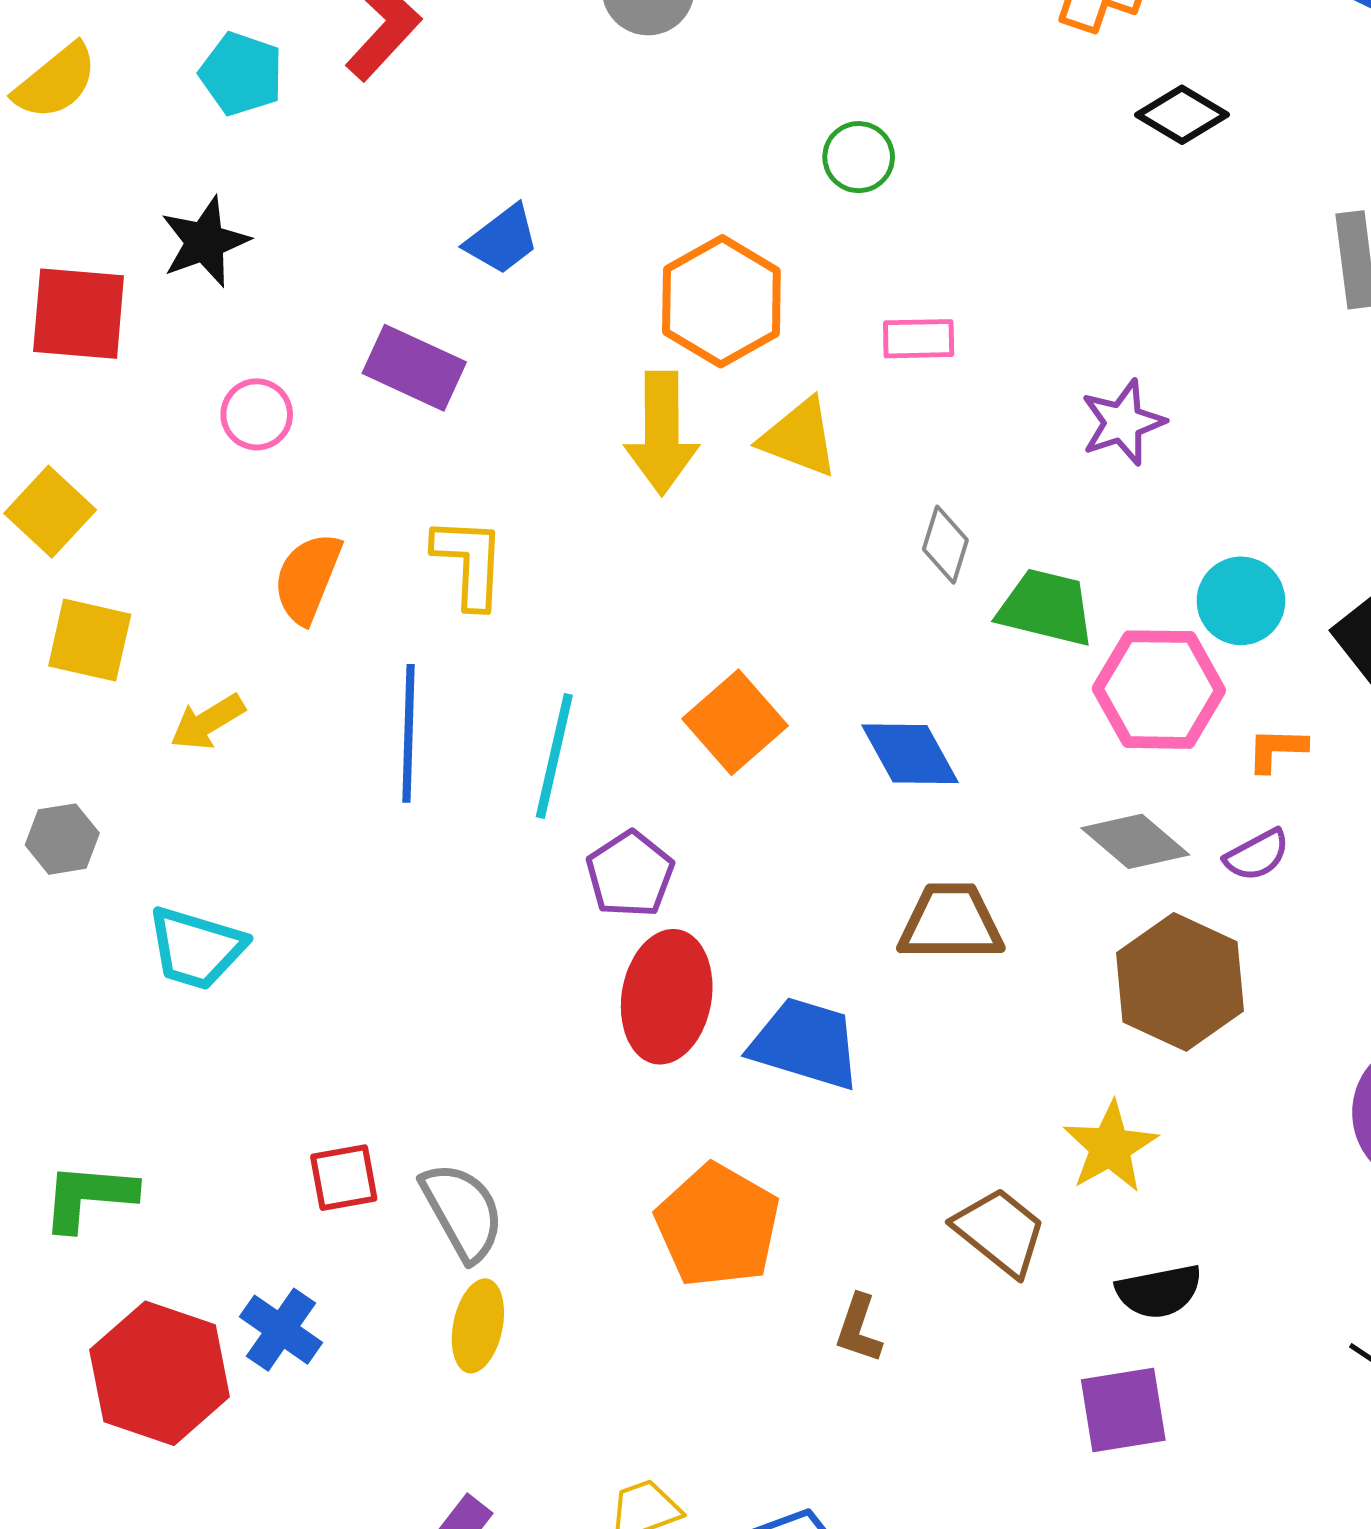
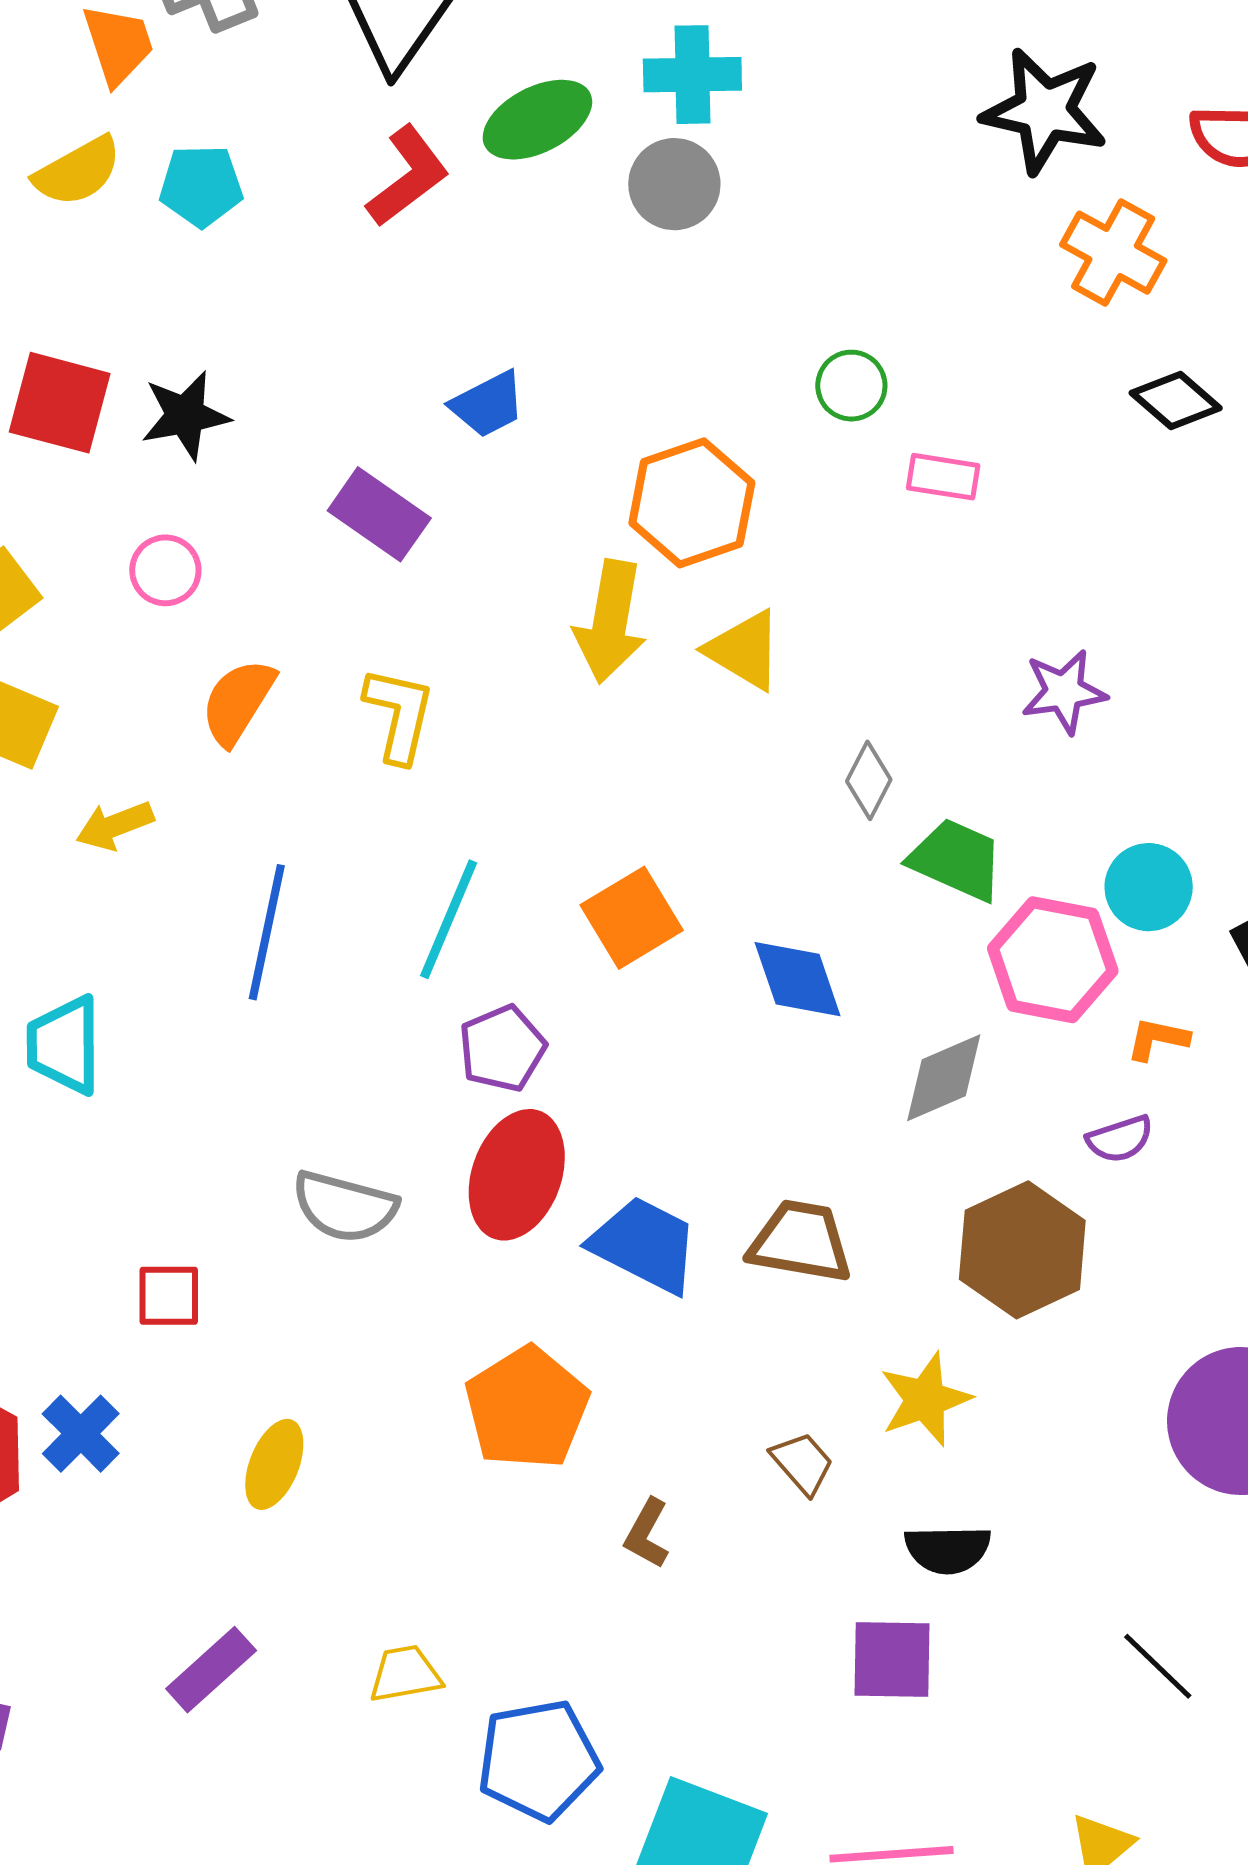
cyan pentagon: (241, 74) -> (201, 186), moved, turned -30
black star: (205, 242) -> (185, 415), moved
pink rectangle: (919, 339) -> (943, 477), moved
pink circle: (257, 414) -> (165, 570), moved
blue line: (409, 733) -> (267, 932), moved
gray diamond: (1135, 841) -> (944, 1078), moved, turned -74
brown trapezoid: (951, 922) -> (800, 1242), moved
cyan trapezoid: (196, 948) -> (64, 1045), turned 63
gray semicircle: (462, 1211) -> (345, 1207), moved, turned 124
brown trapezoid: (1000, 1232) -> (802, 1463), size x0.7

